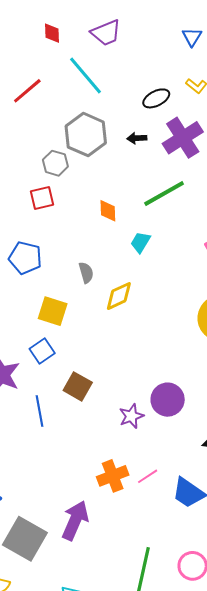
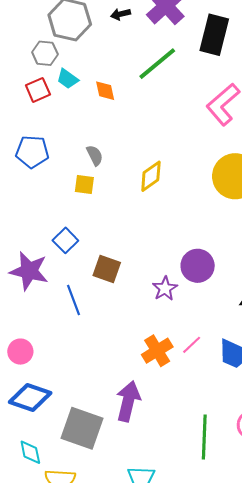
cyan trapezoid: (140, 242) -> (68, 79), moved, turned -75
yellow diamond: (119, 296) -> (151, 176), moved
yellow square: (53, 311) -> (84, 184), moved, size x0.7

